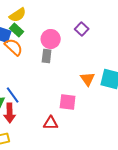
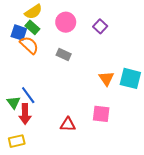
pink circle: (51, 39) -> (66, 22), moved
gray rectangle: (47, 56) -> (64, 54), turned -72
pink square: (68, 102) -> (101, 114), moved

